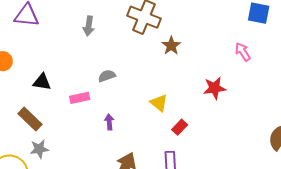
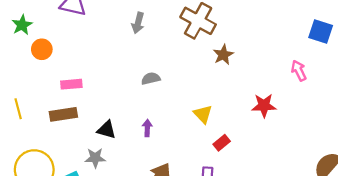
black triangle: (42, 82) -> (107, 130), moved
pink rectangle: (80, 98) -> (71, 84), moved
brown rectangle: (30, 119) -> (63, 114), turned -60
gray star: (39, 149) -> (95, 158), moved

